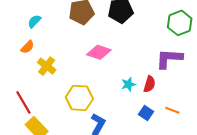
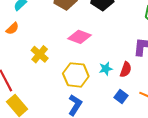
yellow cross: (47, 66) -> (40, 54), moved
yellow hexagon: (79, 98) -> (76, 75), moved

